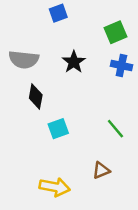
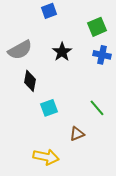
gray semicircle: (24, 60) -> (20, 50), turned -35
brown triangle: (101, 170) -> (77, 134), moved

